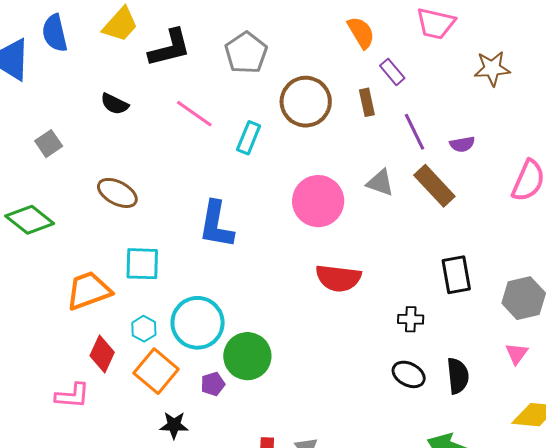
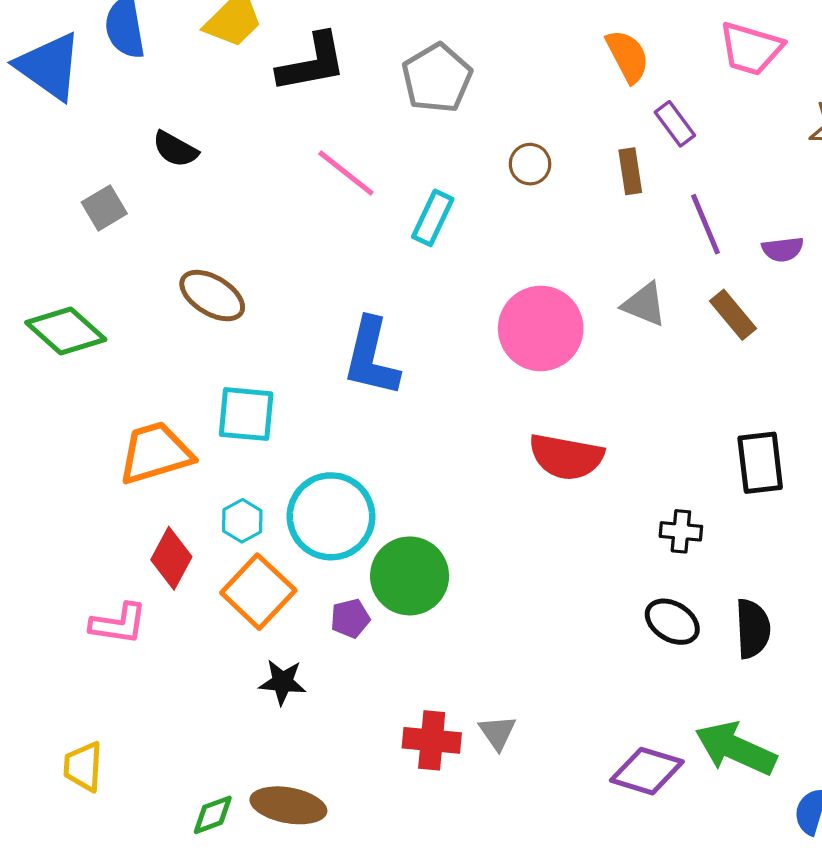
brown circle: (306, 102) -> (530, 164), size x0.5
black semicircle: (115, 104) -> (175, 149), moved
brown rectangle: (434, 186) -> (733, 315), size x0.7

